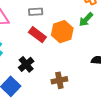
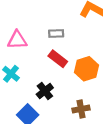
orange hexagon: (62, 32) -> (86, 69), moved

